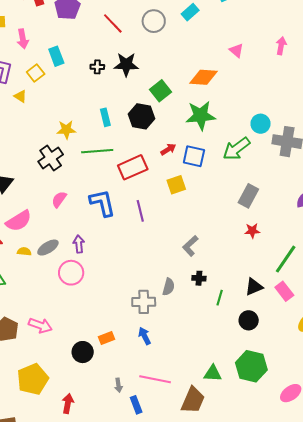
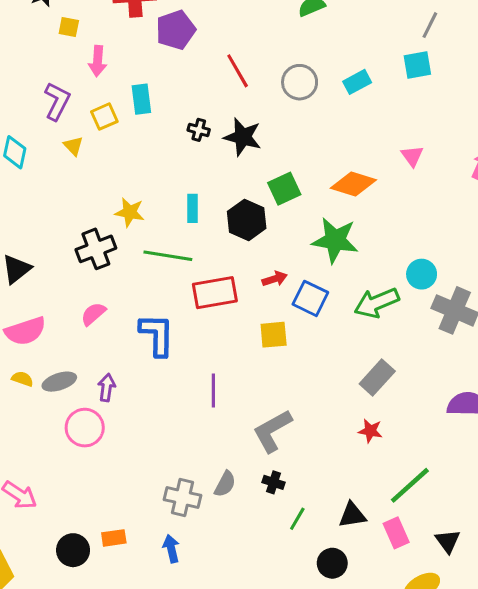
purple line: (140, 211) -> (213, 390), moved
gray L-shape: (190, 246) -> (272, 431), size x1.4

